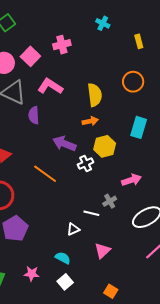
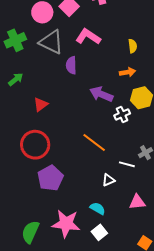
yellow semicircle: (95, 95) -> (133, 46), size x0.6
orange line: (45, 174) -> (94, 143), moved
pink triangle: (102, 251) -> (137, 202), turned 36
pink star: (32, 274) -> (66, 224), size x1.8

